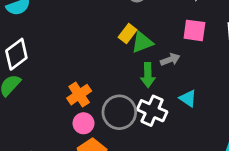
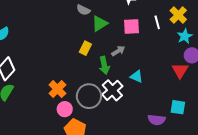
yellow rectangle: (128, 34) -> (85, 48), moved
green triangle: (142, 42) -> (100, 24), moved
white cross: (152, 111) -> (112, 90), turned 35

